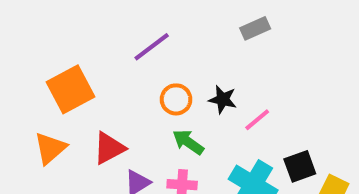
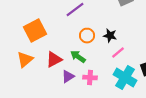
pink line: (257, 120) -> (118, 53), moved
green arrow: (188, 142) -> (78, 57), moved

